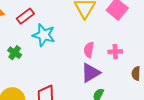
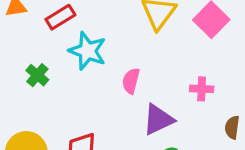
pink semicircle: (89, 50) -> (131, 81), moved

